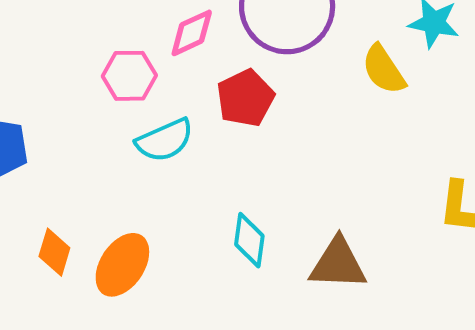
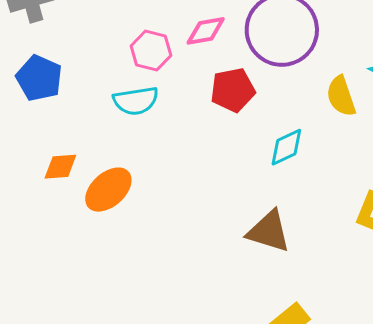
cyan semicircle: (165, 140) -> (136, 101), moved
cyan diamond: (249, 240) -> (286, 147), moved, turned 42
orange diamond: (54, 252) -> (60, 167), turned 54

